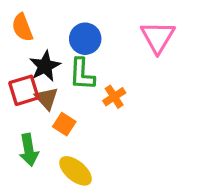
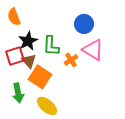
pink triangle: (158, 37) -> (93, 50), moved, turned -30
blue circle: (85, 39) -> (84, 24), moved
orange square: (64, 124) -> (40, 77), size x1.6

